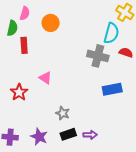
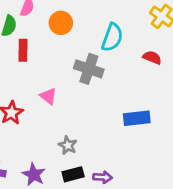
cyan semicircle: (111, 33) -> (112, 37), moved
red semicircle: (126, 53) -> (152, 58), moved
gray cross: (98, 56) -> (89, 69), moved

